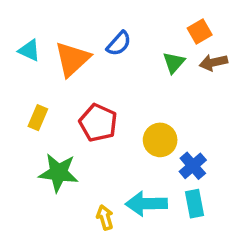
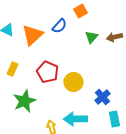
orange square: (200, 32) -> (80, 11), moved
yellow circle: (160, 140) -> (73, 82), moved
green star: (59, 173) -> (24, 101), turned -30
cyan rectangle: (194, 204) -> (114, 119), moved

